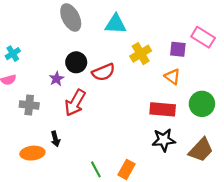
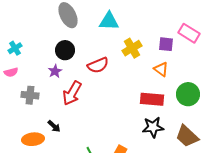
black circle: (76, 62) -> (65, 50), moved
black arrow: (55, 139) -> (54, 126), turned -32
brown trapezoid: (201, 150) -> (187, 136), turned 90

